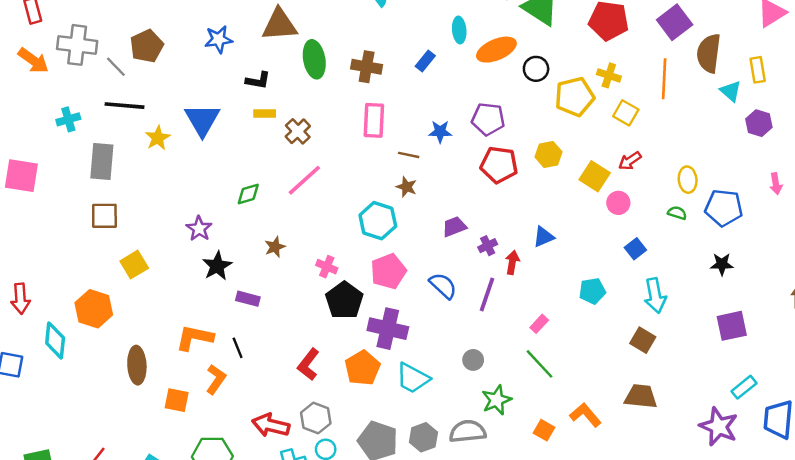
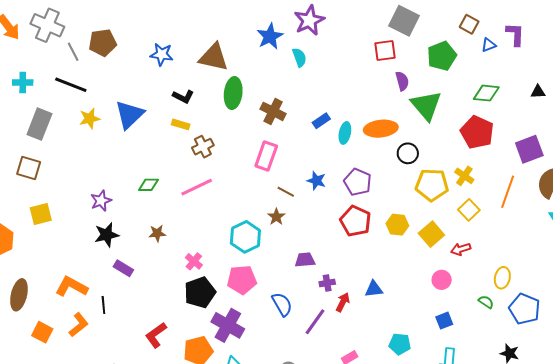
cyan ellipse: (459, 30) -> (345, 133), moved
yellow square: (595, 176) -> (431, 234), moved

